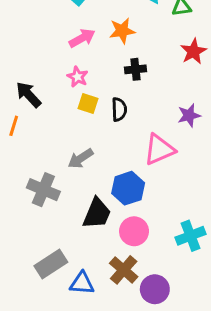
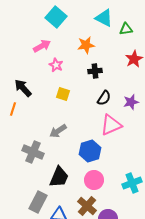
pink arrow: (82, 38) -> (42, 46), moved
pink star: (78, 77) -> (56, 65), moved
black semicircle: (119, 109) -> (104, 98), moved, turned 35
black trapezoid: (97, 213) -> (59, 177), moved
gray rectangle: (51, 264) -> (38, 202), turned -30

